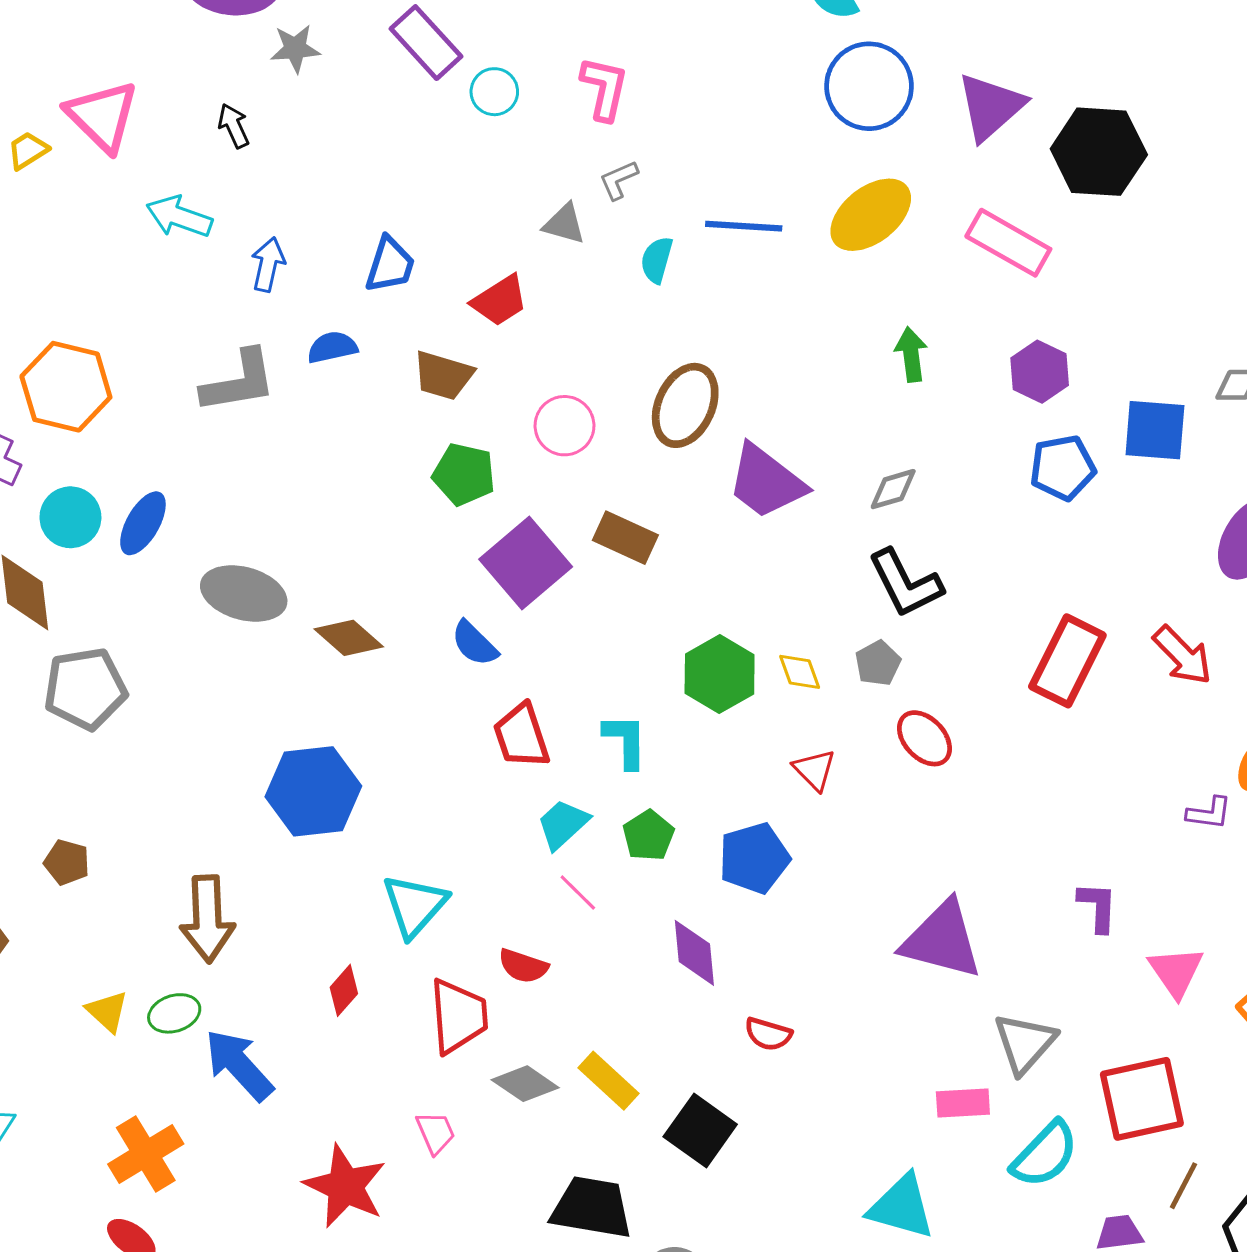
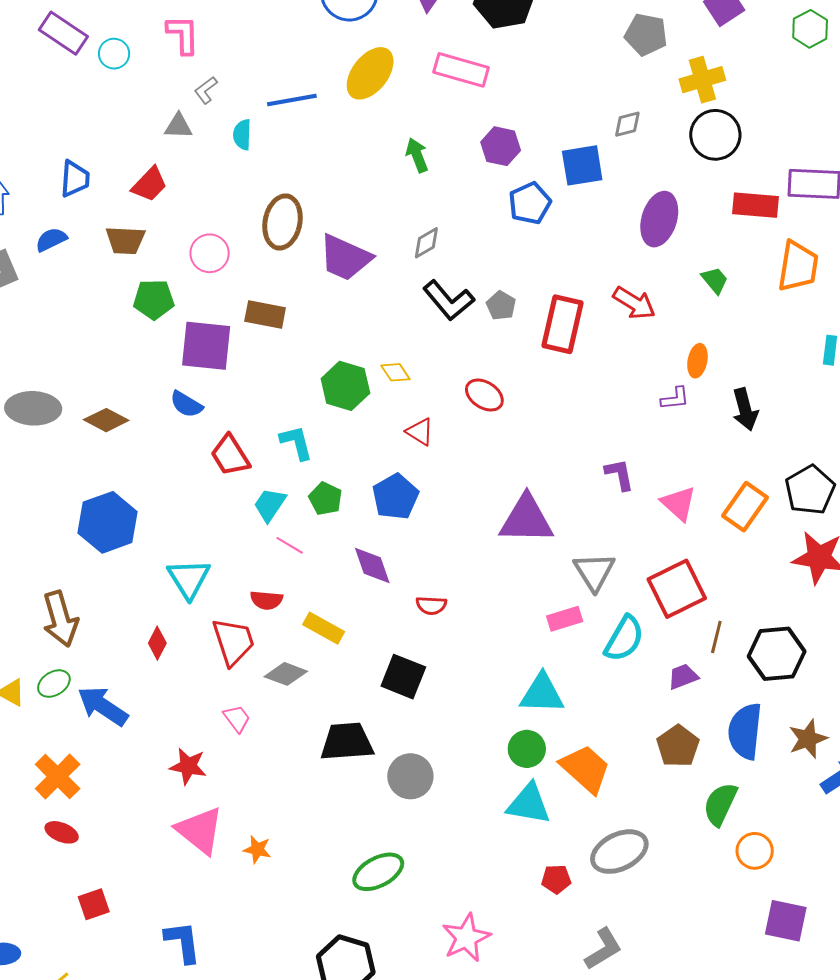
purple square: (526, 563) -> (206, 346), turned -30
gray pentagon: (878, 663) -> (501, 306), moved
yellow rectangle: (609, 1081) -> (324, 628), moved
red star: (345, 1186) -> (188, 766), size x0.7

